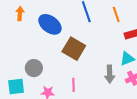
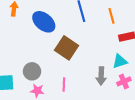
gray circle: (34, 68) -> (32, 71), moved

